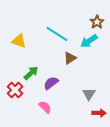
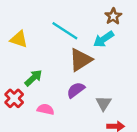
brown triangle: (70, 58) -> (81, 60), size x1.5
purple semicircle: (51, 83) -> (76, 90), moved
pink semicircle: (45, 107) -> (46, 109), moved, turned -32

